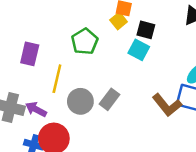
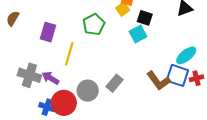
cyan square: (139, 50) -> (138, 34), turned 30
gray rectangle: (109, 99) -> (115, 83), moved
gray circle: (80, 101) -> (88, 91), moved

